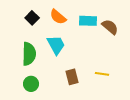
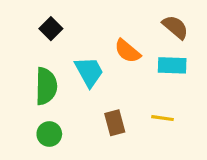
orange semicircle: (58, 17) -> (127, 51), moved
cyan rectangle: (88, 21) -> (172, 65), moved
brown semicircle: (110, 27) -> (175, 27), moved

